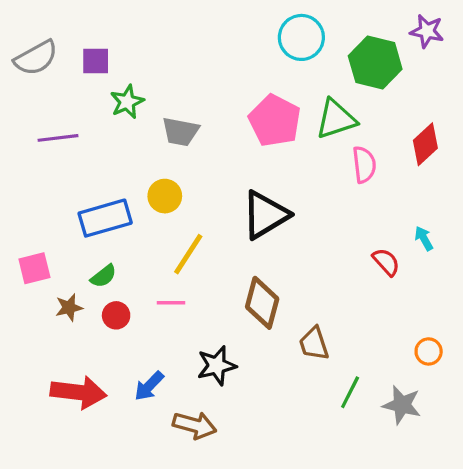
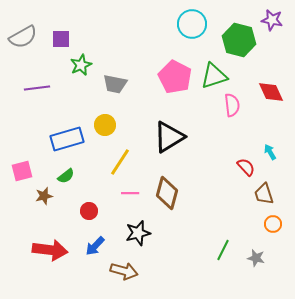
red diamond: (425, 144) -> (271, 92), turned -72
pink line: (171, 303) -> (130, 193), moved
red circle: (116, 315) -> (89, 211), moved
brown trapezoid: (314, 344) -> (264, 194), moved
gray star: (402, 405) -> (256, 258), size x0.7

